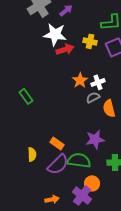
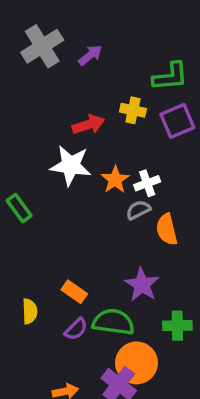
white star: (55, 34) -> (71, 165), moved
purple star: (95, 139) -> (142, 285), turned -30
purple semicircle: (58, 164) -> (76, 329), size x0.6
orange circle: (92, 183) -> (136, 363), size x1.5

